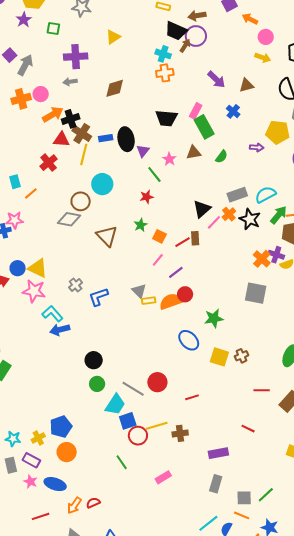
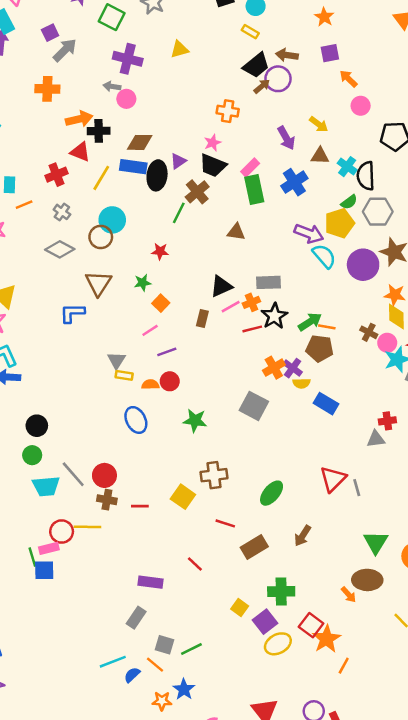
green square: (53, 29) -> (112, 17), size x1.5
black trapezoid: (176, 31) -> (256, 65), turned -80
cyan cross: (163, 54) -> (347, 167), moved
yellow arrow: (263, 58) -> (319, 124), moved
brown diamond: (115, 88) -> (140, 142), moved
pink circle: (41, 94) -> (126, 99), moved
blue cross: (233, 111) -> (294, 182), size x1.5
yellow pentagon: (278, 132) -> (339, 223), turned 30
brown cross: (82, 134) -> (197, 192), moved
blue rectangle: (106, 138) -> (133, 167), size x1.5
purple arrow: (257, 147) -> (309, 233), size x1.6
purple triangle: (143, 151) -> (178, 161), moved
brown triangle: (194, 153) -> (236, 232), moved
green semicircle: (222, 157) -> (349, 202), moved
pink star: (169, 159) -> (213, 143), moved
green line: (154, 174) -> (179, 213), moved, turned 48
cyan semicircle: (265, 195) -> (324, 256), moved, turned 60
brown circle: (81, 201) -> (101, 237), moved
red line: (182, 242) -> (252, 329), moved
gray cross: (76, 285) -> (62, 212), moved, turned -32
blue L-shape: (98, 297) -> (72, 313), moved
orange semicircle: (171, 301) -> (150, 385), size x0.6
blue ellipse: (189, 340) -> (136, 420), moved
brown cross: (242, 356) -> (214, 475), size x1.5
yellow square: (219, 357) -> (183, 497), moved
cyan trapezoid: (115, 405) -> (46, 486), turned 35
blue square: (128, 421) -> (44, 570), moved
brown cross: (180, 433) -> (107, 500), moved
pink rectangle: (163, 477) -> (49, 548), moved

